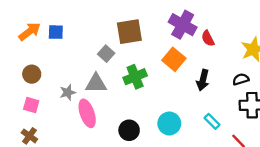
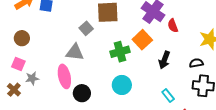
green cross: (135, 77) -> (120, 52), moved
gray star: (68, 92) -> (32, 78), moved
cyan circle: (169, 123) -> (122, 85), moved
black circle: (129, 130) -> (82, 93), moved

